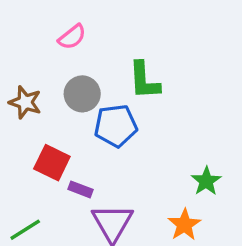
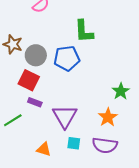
gray circle: (82, 94) -> (36, 55), moved
purple rectangle: (80, 189) -> (35, 102), moved

